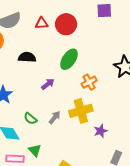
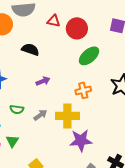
green ellipse: (69, 59) -> (89, 56), moved
green semicircle: (30, 119) -> (17, 109), turned -48
purple star: (101, 131) -> (81, 141), size x1.6

